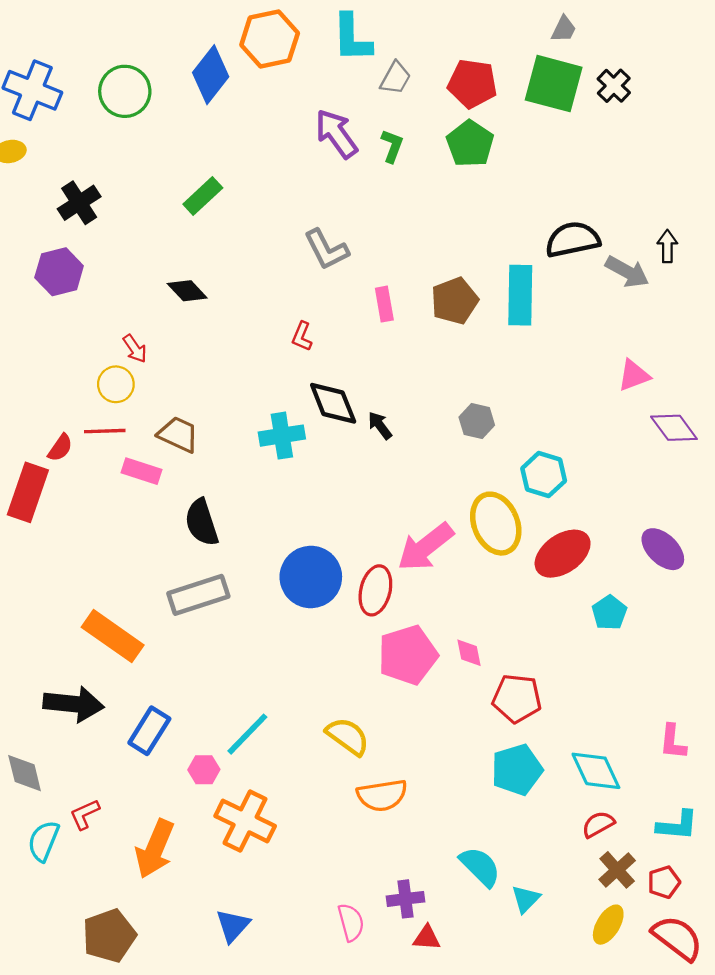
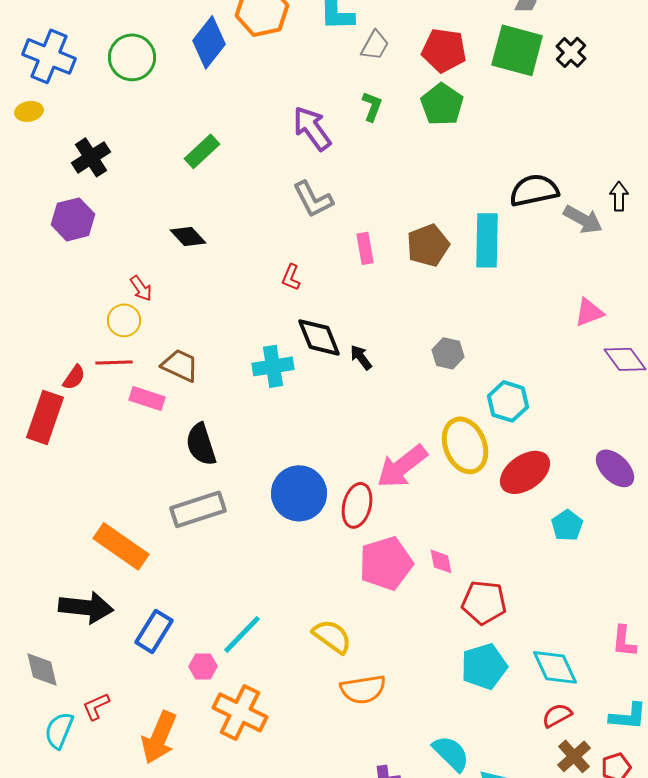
purple arrow: (336, 134) -> (312, 128), moved

